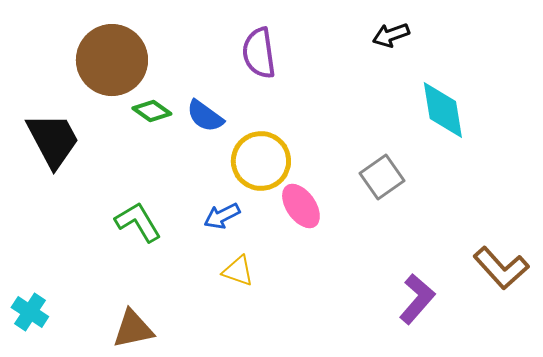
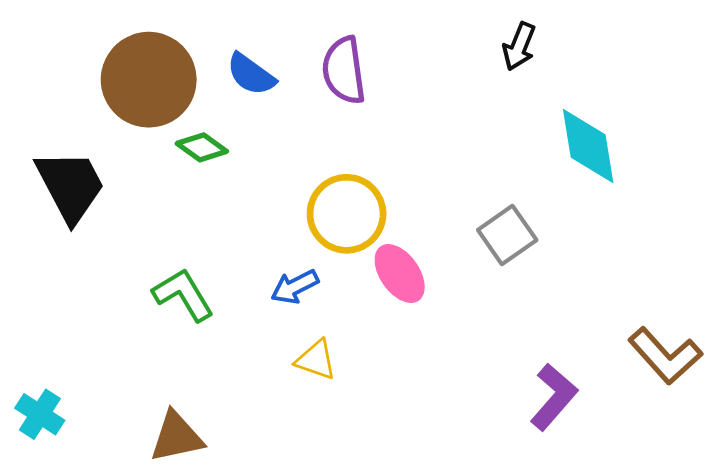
black arrow: (391, 35) -> (519, 46), turned -48
blue semicircle: (205, 116) -> (251, 74), moved

